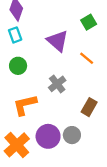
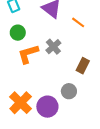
orange L-shape: (25, 105) -> (28, 54), moved
purple circle: (48, 136) -> (47, 107), moved

